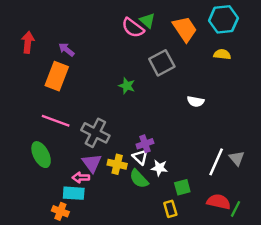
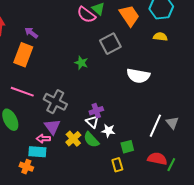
white semicircle: (196, 101) -> (138, 76), size x1.6
yellow cross: (117, 164) -> (73, 139), moved, turned 35

